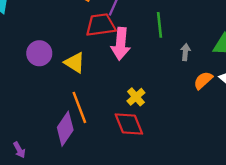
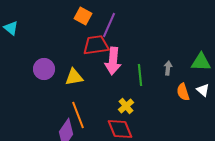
green line: (159, 25) -> (140, 75), moved
yellow triangle: (75, 63) -> (74, 77), turned -42
orange semicircle: (203, 80) -> (183, 92), turned -66

